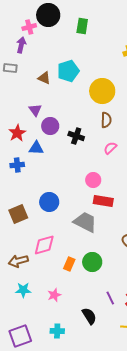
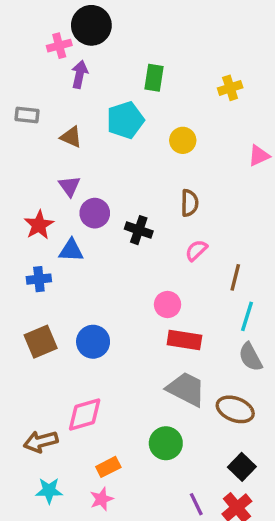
green rectangle: (82, 26) -> (154, 78), moved
purple arrow: (21, 45) -> (80, 74), moved
brown triangle: (44, 78) -> (71, 137), moved
yellow circle: (102, 91) -> (183, 140), moved, size x0.6
brown square: (18, 214) -> (41, 342), moved
gray trapezoid: (85, 222) -> (186, 389), moved
orange rectangle: (69, 264) -> (108, 467), moved, turned 40

